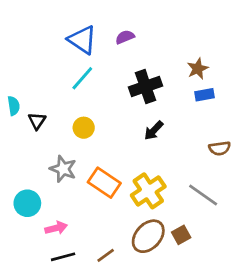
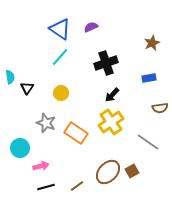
brown star: (198, 69) -> (152, 43), moved
blue rectangle: (205, 95) -> (149, 78), moved
yellow cross: (148, 191) -> (111, 122), moved

